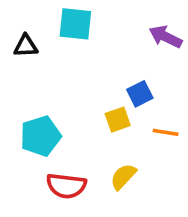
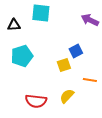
orange line: (166, 132) -> (90, 80), moved
cyan pentagon: (40, 136) -> (22, 56), moved

